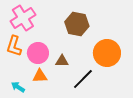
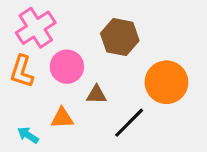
pink circle: (38, 53) -> (67, 67), moved

